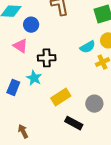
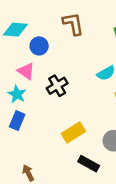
black cross: (47, 58) -> (57, 86), turned -30
cyan star: (34, 78) -> (17, 94), moved

